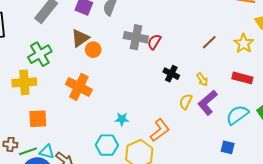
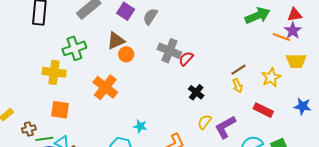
yellow arrow: (202, 80) -> (238, 86), moved
brown cross: (10, 144) -> (29, 129), turned -32

